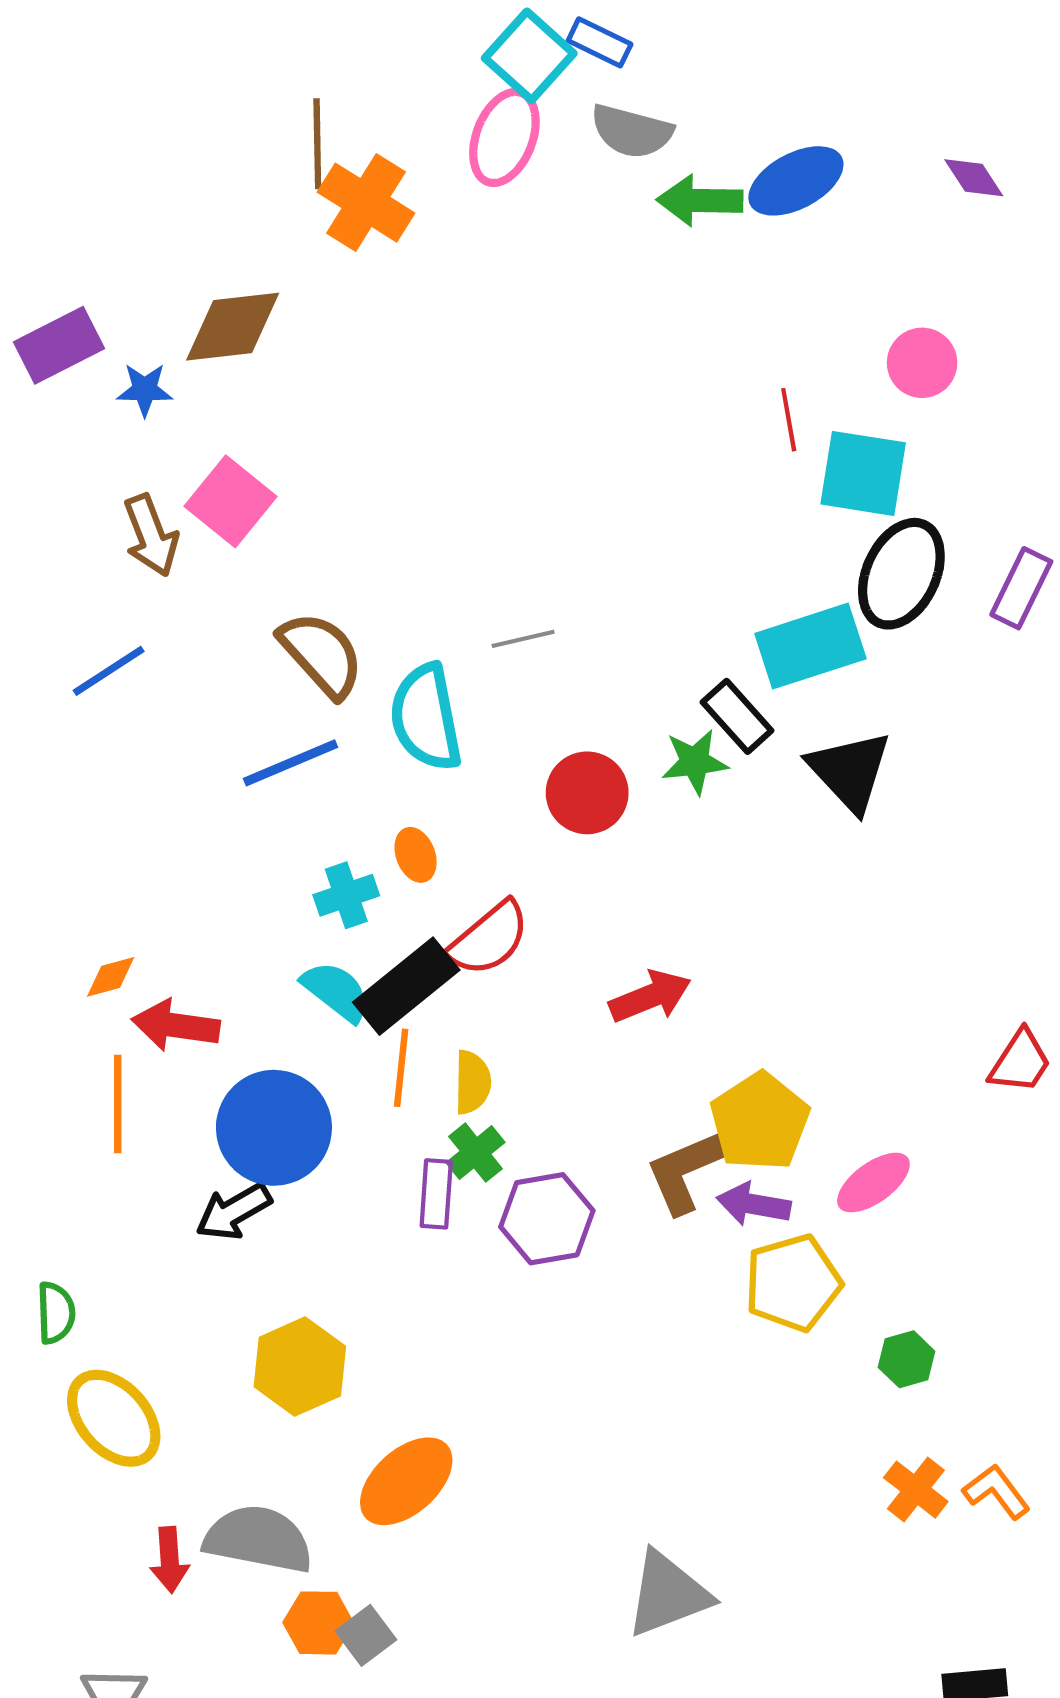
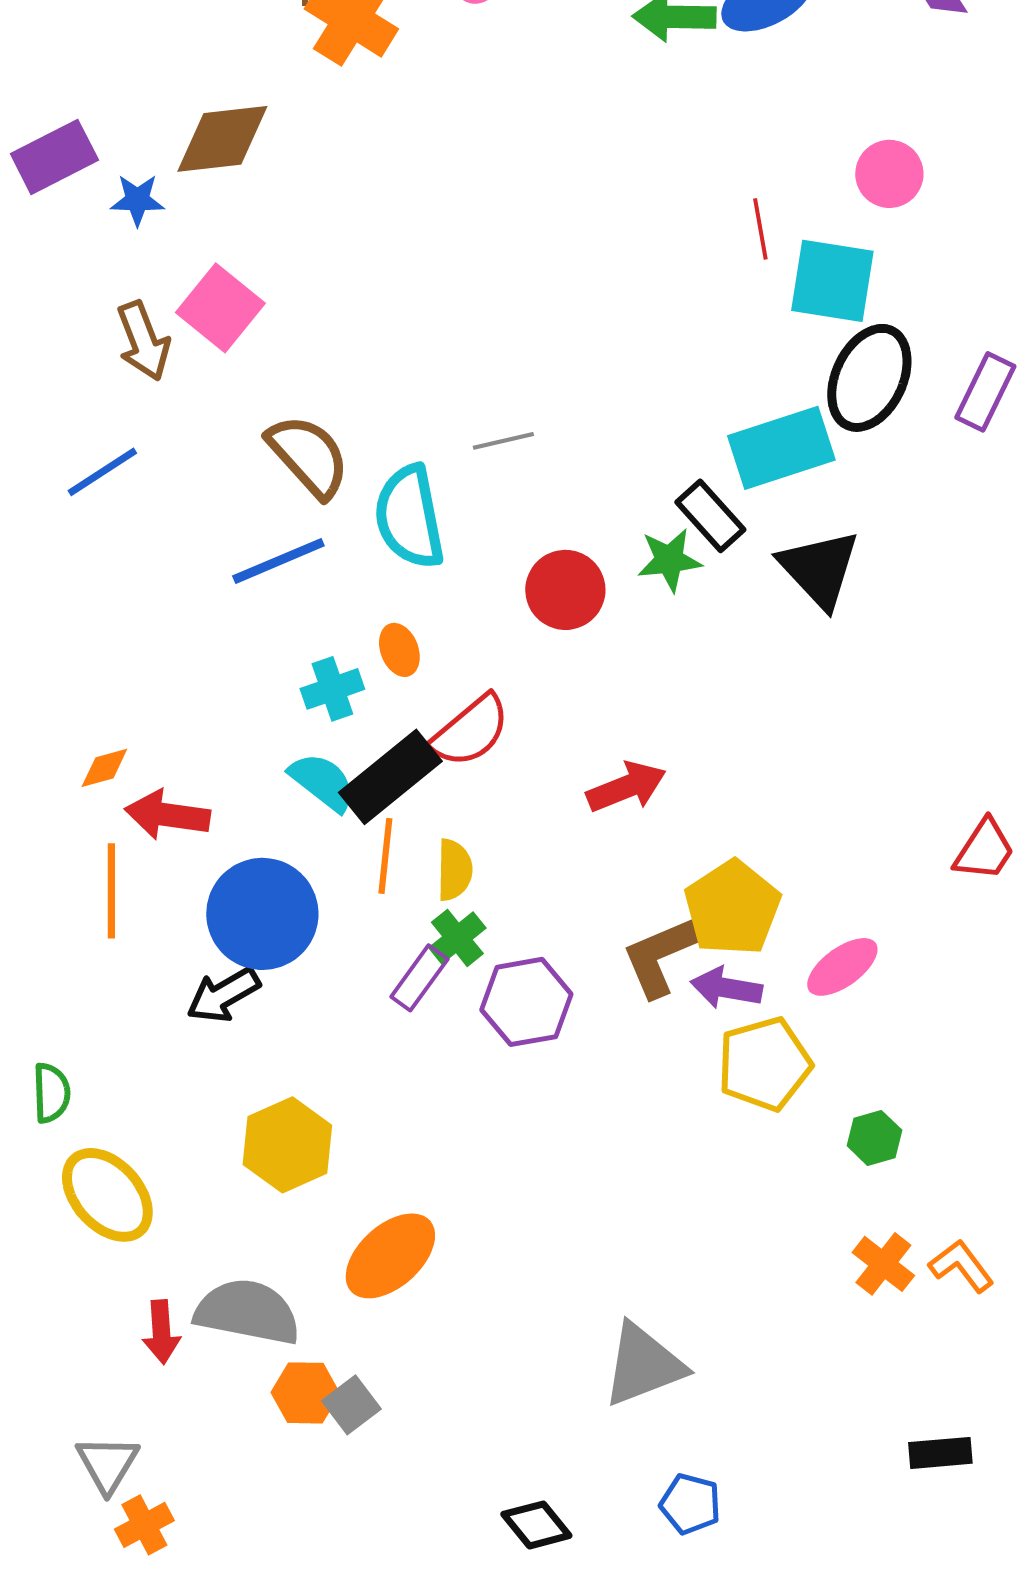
purple rectangle: (436, 1194) -> (419, 978), turned 32

